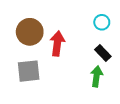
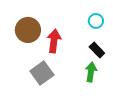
gray square: (29, 71) -> (42, 73), moved, turned -30

